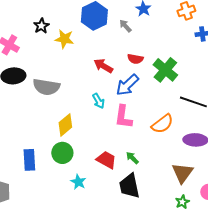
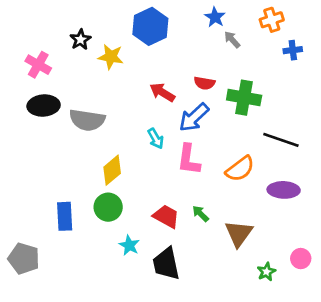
gray arrow: (125, 26) -> (232, 40), moved
green cross: (165, 70) -> (244, 98), turned -30
brown triangle: (182, 173) -> (239, 233), moved
black trapezoid: (129, 186) -> (166, 264), moved

